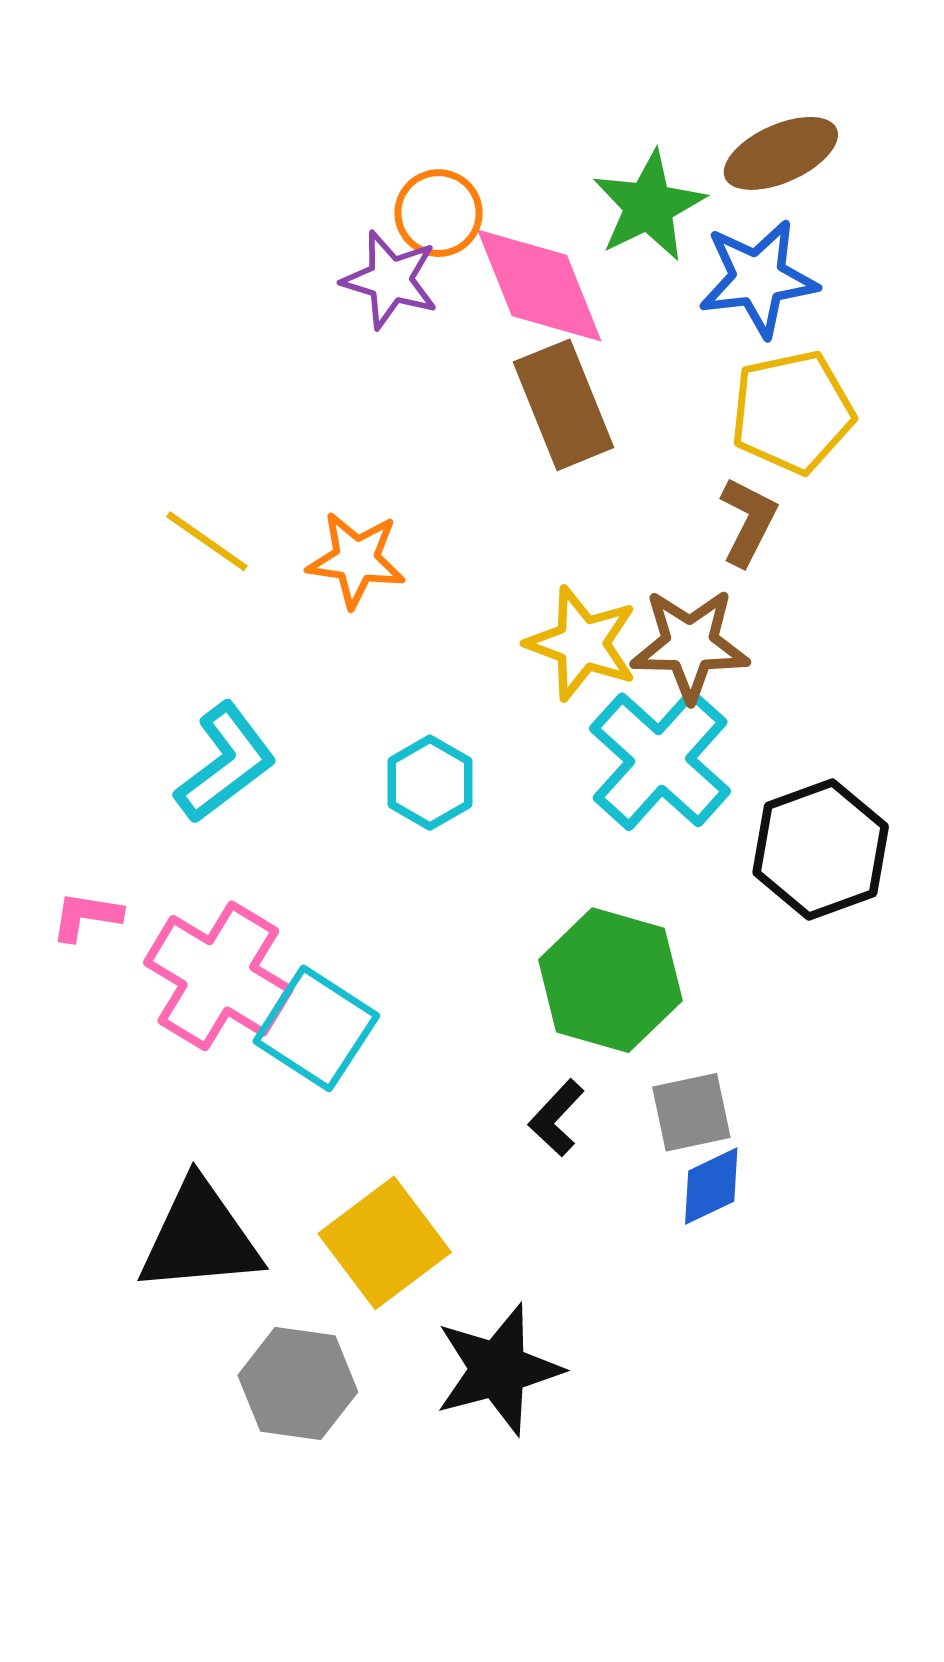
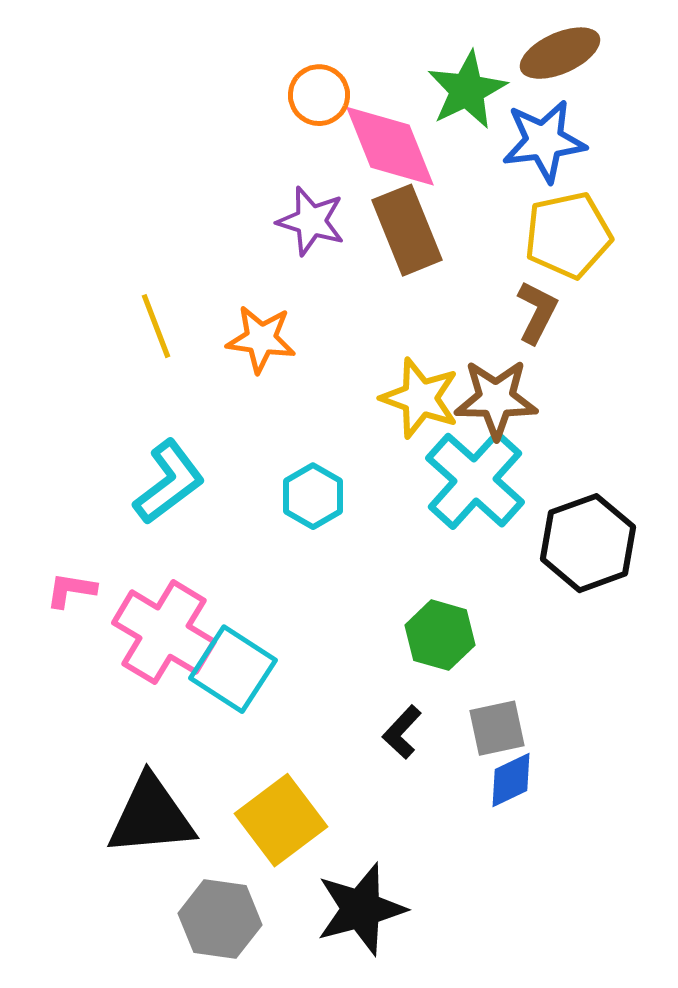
purple star: (390, 280) -> (311, 221), moved
yellow line: (207, 541) -> (156, 326), turned 34
green hexagon: (610, 980) -> (440, 635), size x0.7

